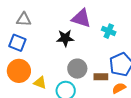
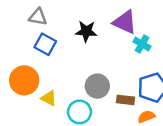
purple triangle: (81, 18) -> (125, 22), moved
black star: (65, 38) -> (86, 31), moved
blue square: (17, 43) -> (45, 44), moved

